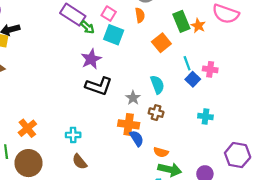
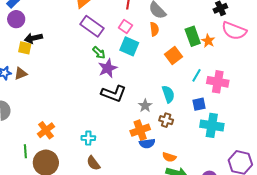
green arrow: (87, 27) -> (99, 53), moved
cyan line: (187, 63) -> (197, 75), turned 48
pink cross: (210, 69) -> (218, 82), size x1.5
blue square: (193, 79) -> (199, 104), moved, turned 32
cyan cross: (205, 116) -> (212, 125), size x1.6
orange cross: (129, 124) -> (140, 130), turned -30
blue semicircle: (137, 138) -> (147, 143), turned 112

